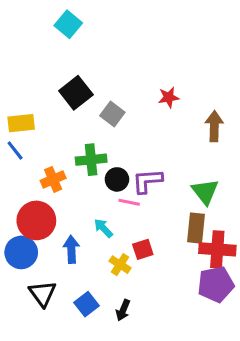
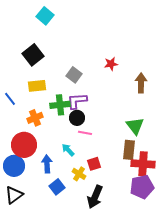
black square: (76, 93) -> (33, 55), moved
yellow rectangle: (21, 123) -> (37, 86), moved
purple L-shape: (147, 181) -> (77, 101), moved
black triangle: (42, 293) -> (14, 195), moved, turned 30
blue square: (87, 304) -> (57, 187), moved
black arrow: (123, 310) -> (95, 197), moved, size x1.6

